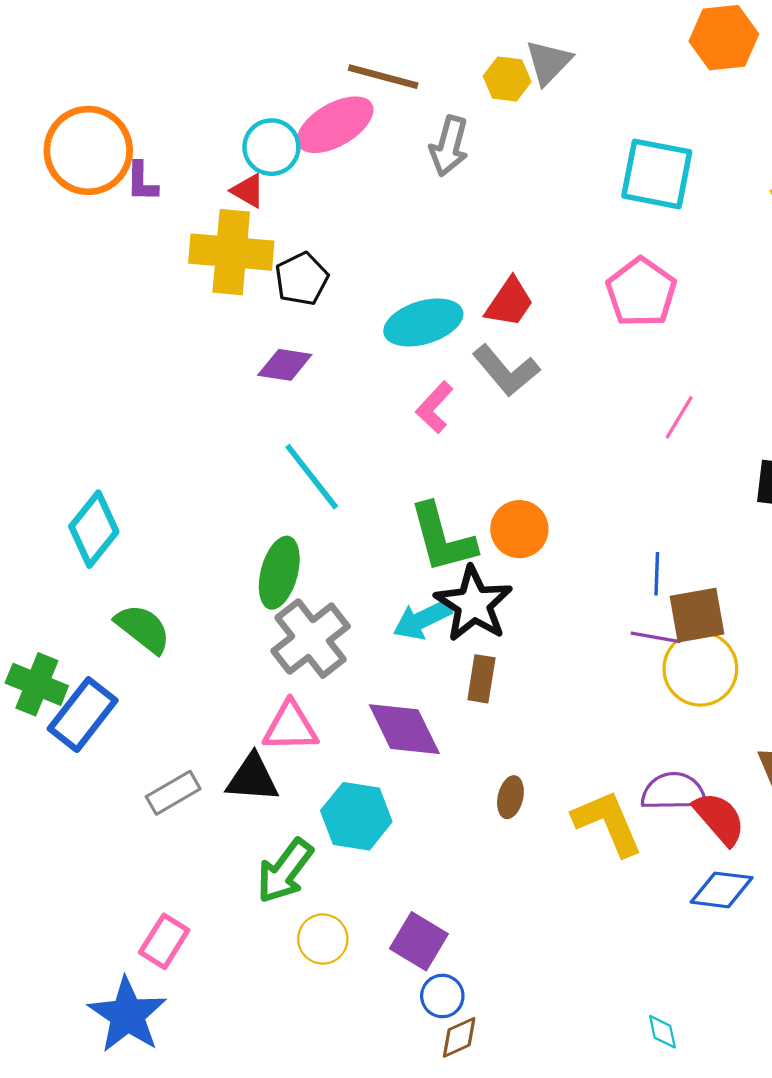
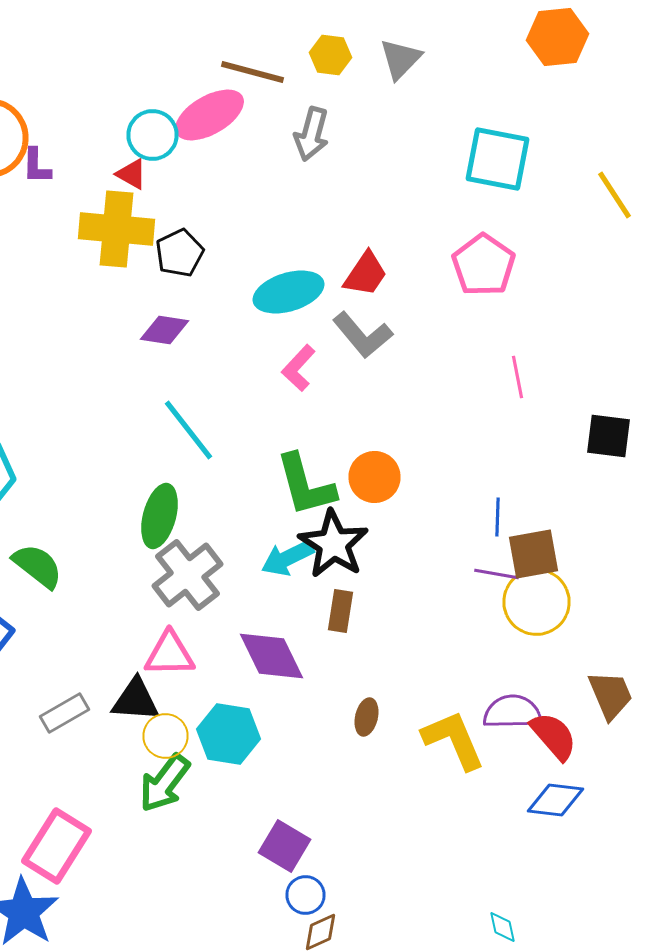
yellow hexagon: (507, 79) -> (330, 55), moved
pink line: (679, 417) -> (518, 377), turned -42
yellow circle: (323, 939) -> (166, 736), moved
pink rectangle: (164, 941) -> (56, 846), size x1.5

